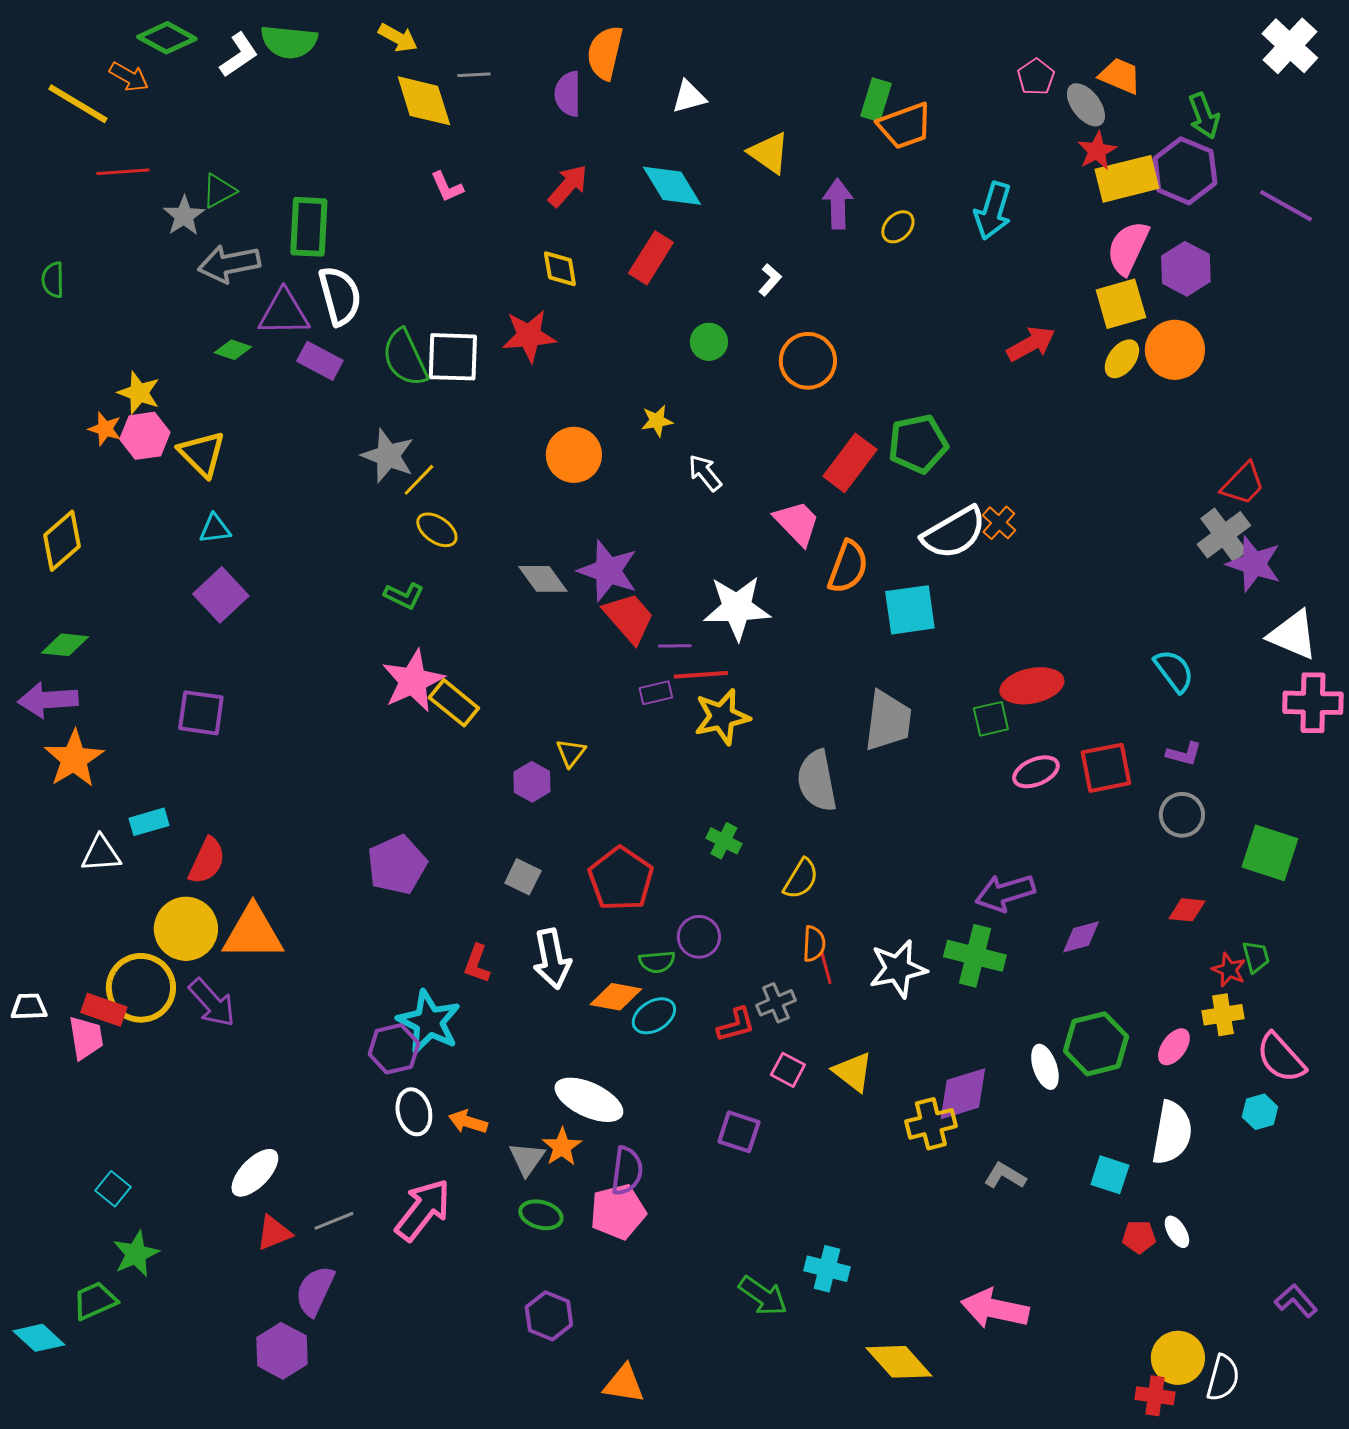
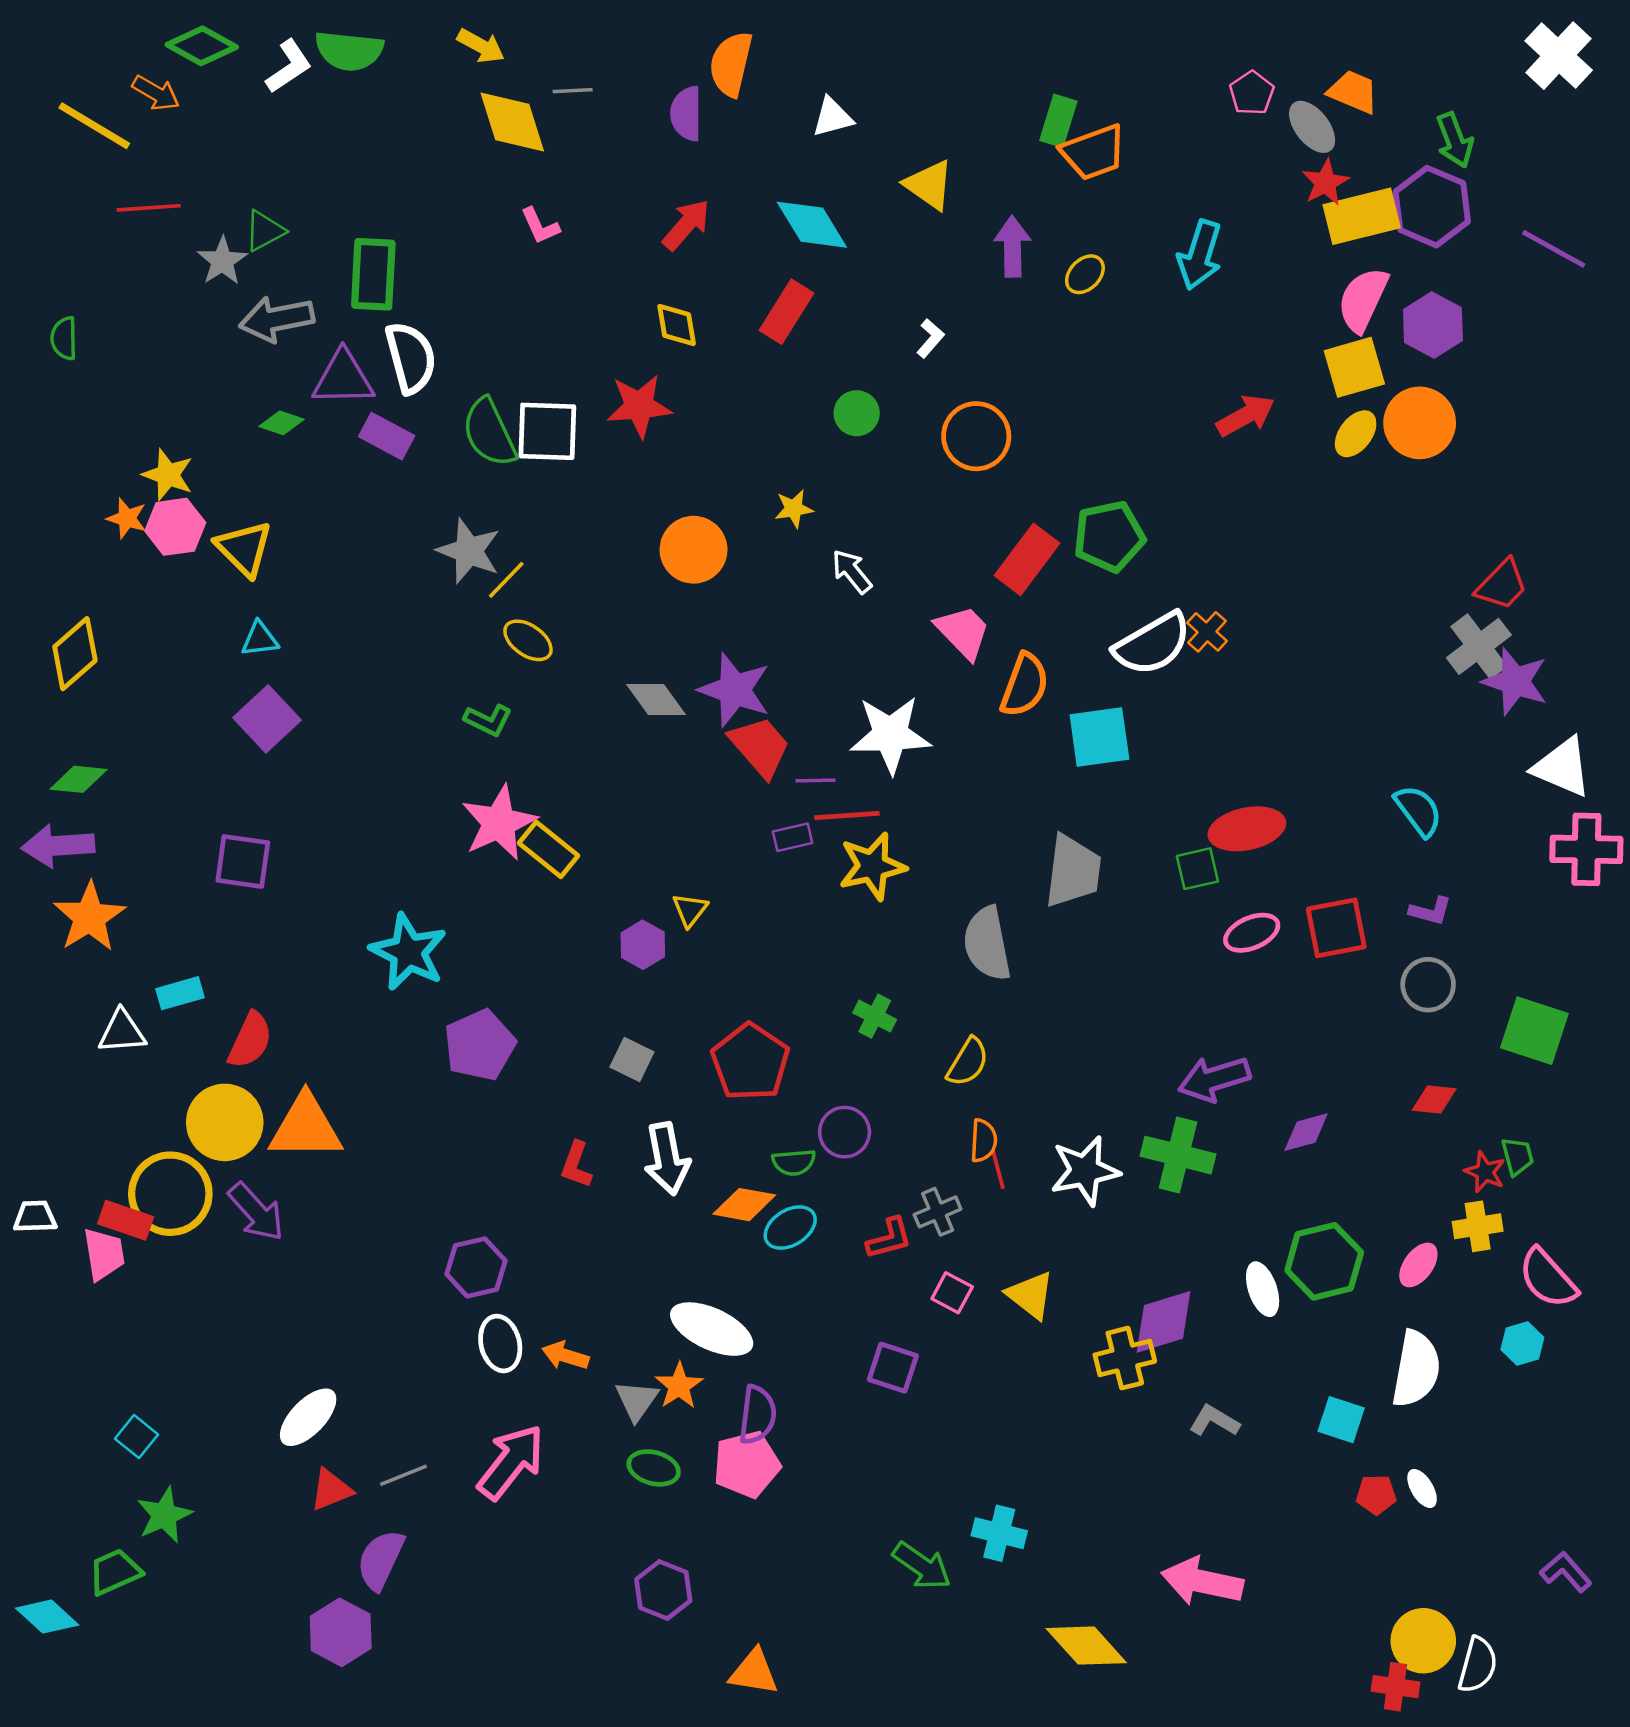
cyan star: (429, 1022) -> (408, 952), moved

